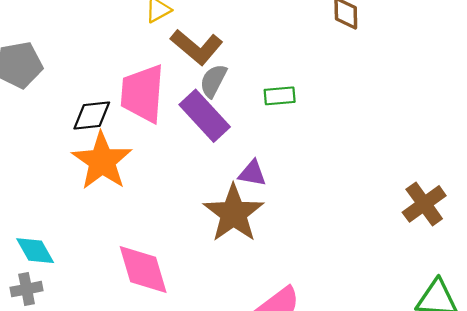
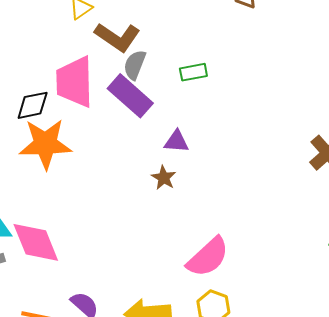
orange star: (102, 161) -> (45, 144), turned -30
brown star: (234, 213) -> (164, 178), size x0.5
pink diamond: (143, 270) -> (36, 242), moved

